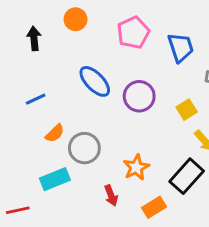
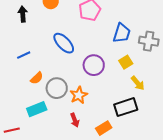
blue trapezoid: (181, 47) -> (122, 33), moved, turned 35
purple circle: (139, 96) -> (94, 65), moved
orange star: (136, 167) -> (79, 95), moved
black rectangle: (187, 176) -> (126, 107), turned 30

